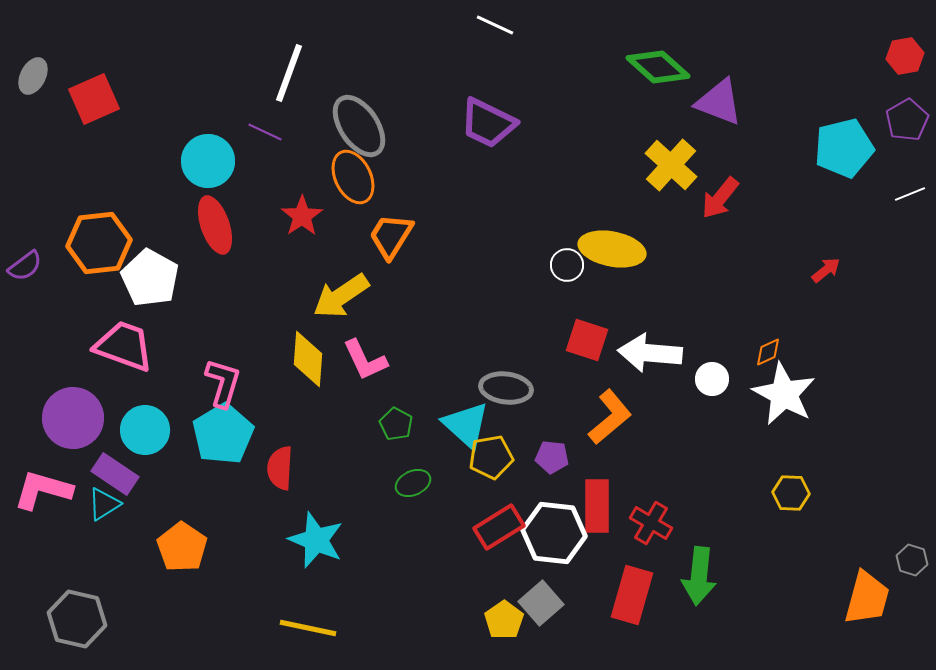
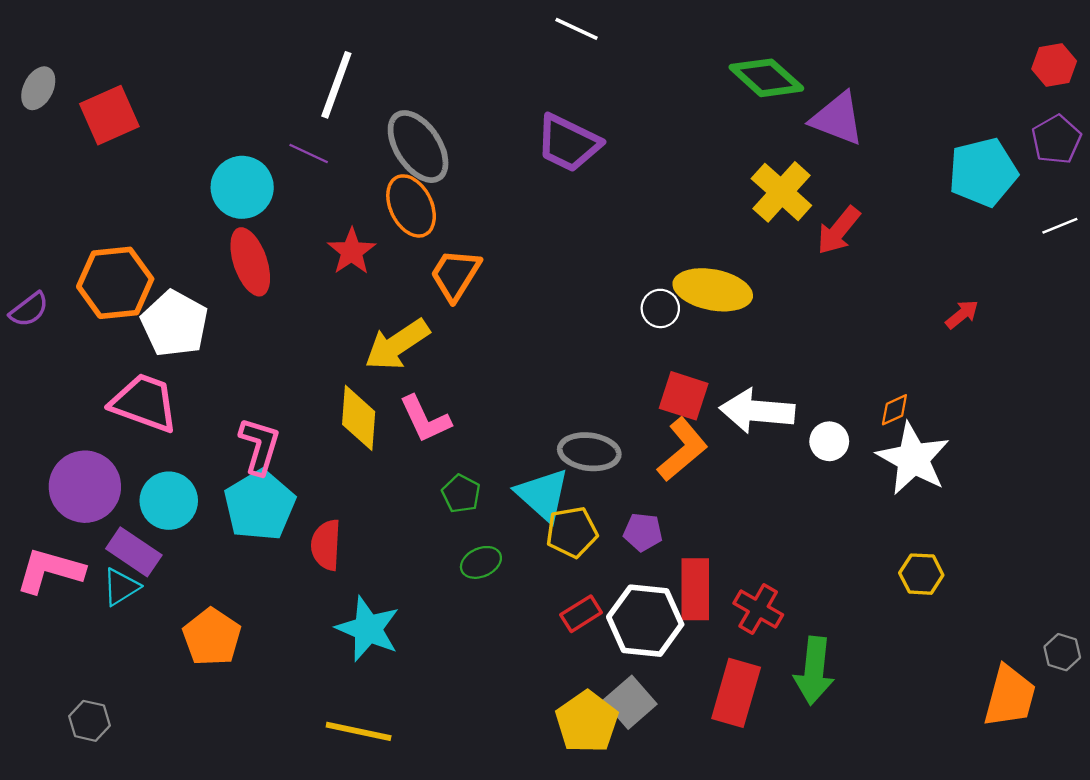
orange L-shape: (610, 417) -> (682, 449), moved
red rectangle: (499, 527) -> (581, 614), size x0.7
gray hexagon: (77, 619) -> (90, 721), size x0.6
yellow pentagon: (504, 620) -> (587, 722), size x1.4

